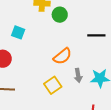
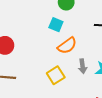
cyan square: (18, 32) -> (56, 25), moved

